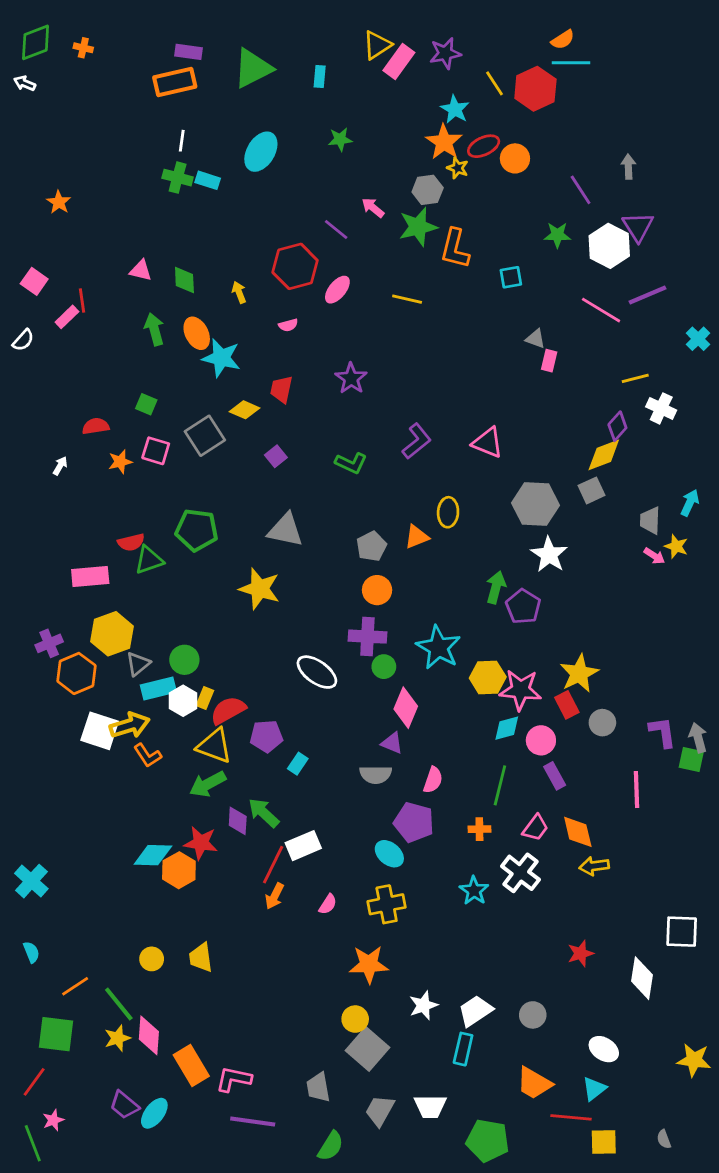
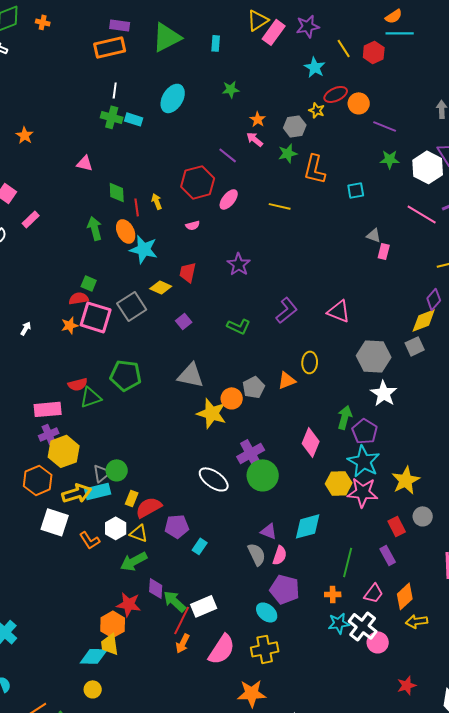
red hexagon: (535, 89) -> (374, 52), size x0.7
orange star: (444, 142) -> (258, 119), moved, size x0.6
purple line: (581, 190) -> (385, 126), moved, turned -35
green star: (418, 227) -> (288, 153), size x0.7
pink triangle: (141, 270) -> (85, 163), moved
red line: (82, 301) -> (137, 207), moved
red semicircle: (96, 426) -> (79, 298), moved
pink square: (156, 451) -> (96, 317), size x1.5
yellow star: (260, 589) -> (212, 413), moved
orange circle: (377, 590) -> (232, 398), moved
purple cross: (367, 637) -> (251, 453), turned -32
purple cross: (49, 643) -> (49, 434), moved
cyan star: (438, 647) -> (364, 461), moved
gray triangle: (138, 664) -> (102, 473), moved
green circle: (384, 667) -> (263, 475), size x1.8
white hexagon: (183, 701) -> (116, 528), moved
red rectangle: (567, 705) -> (397, 526), moved
pink diamond: (406, 708) -> (311, 442), moved
yellow arrow: (130, 725) -> (77, 493), moved
cyan diamond: (507, 728) -> (308, 526), moved, size x1.4
pink circle: (541, 740) -> (378, 642), moved
yellow triangle: (214, 746) -> (139, 533), size x0.7
gray semicircle: (376, 775) -> (257, 554), turned -115
pink semicircle: (433, 780) -> (280, 555), moved
green arrow: (264, 813) -> (175, 601), moved
orange diamond: (578, 832) -> (405, 596), turned 60
cyan diamond: (153, 855) -> (94, 656), moved
cyan star: (474, 891) -> (339, 623), moved, turned 30
pink semicircle: (328, 904) -> (222, 649), size x2.0
yellow trapezoid: (201, 958) -> (110, 644), moved

